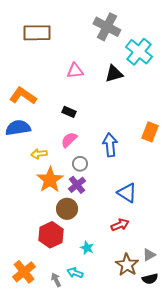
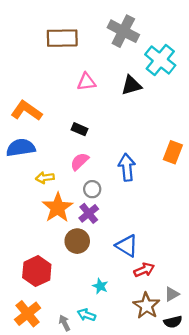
brown rectangle: (37, 33) -> (62, 38), moved
blue triangle: (127, 193) -> (127, 246), moved
red arrow: (120, 225) -> (144, 270), moved
red hexagon: (51, 235) -> (37, 271), moved

